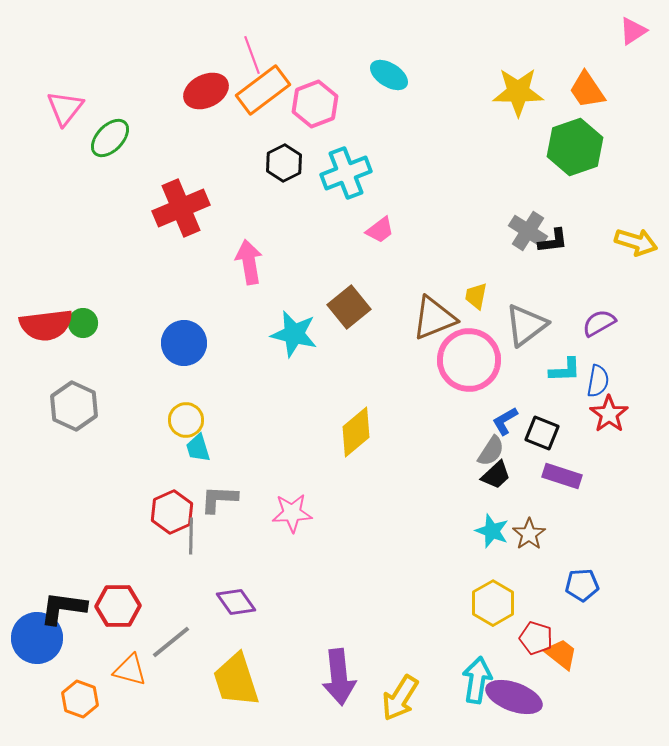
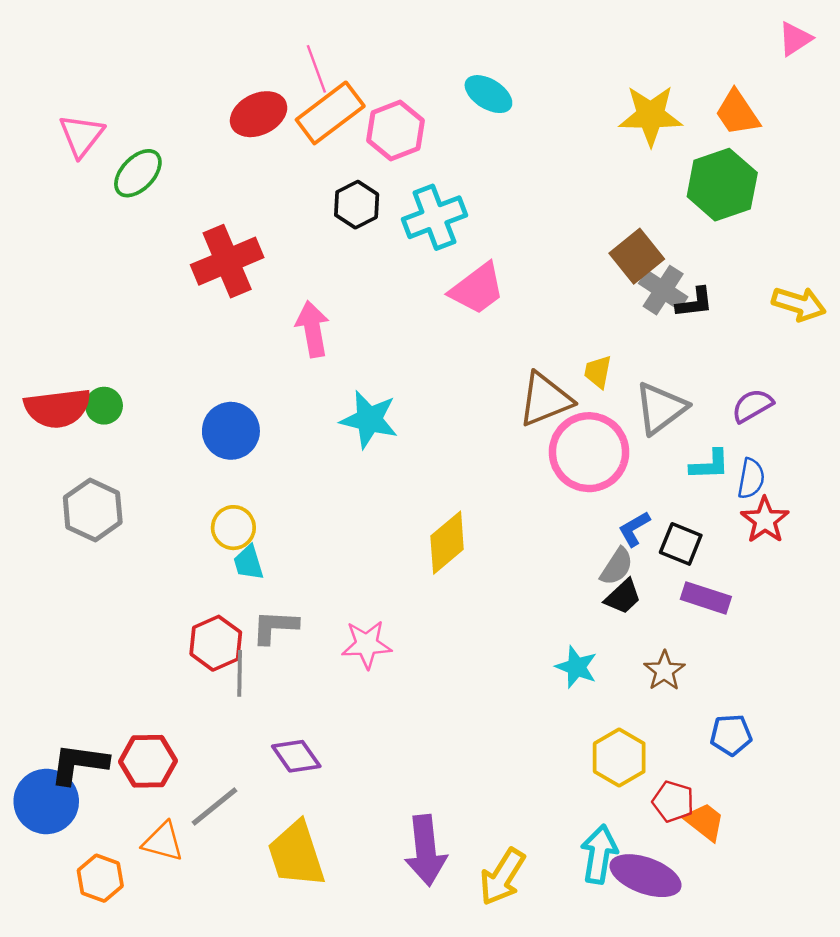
pink trapezoid: (380, 230) -> (477, 289), size x1.6
brown square: (349, 307) -> (637, 256), moved
cyan star: (492, 531) -> (576, 667), moved

